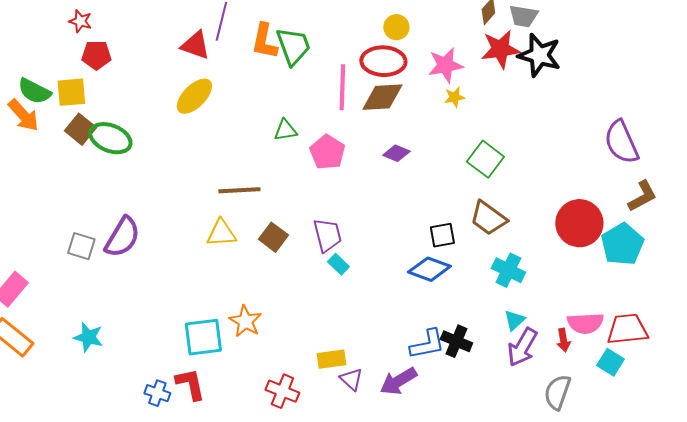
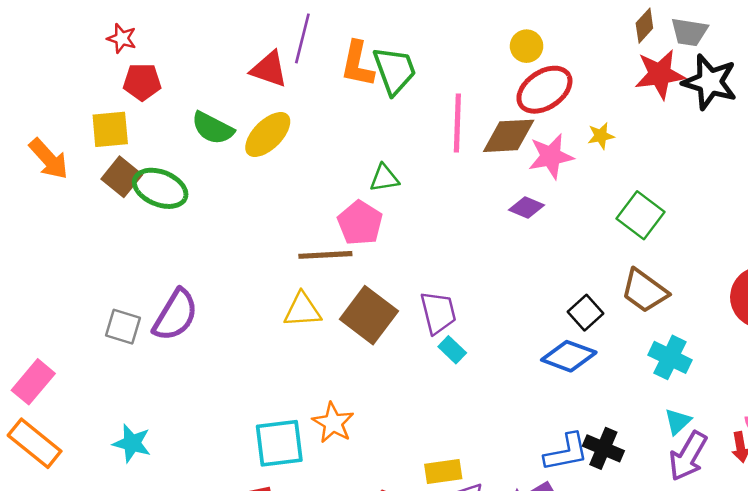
red ellipse: (383, 61) -> (544, 90), moved, turned -36
pink star: (445, 65) -> (551, 156), moved
green semicircle: (34, 91) -> (213, 128), moved
pink pentagon: (327, 152) -> (360, 223), moved
black square: (442, 235) -> (585, 313), turned -32
brown square: (273, 237) -> (369, 315), size x1.5

